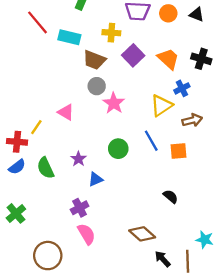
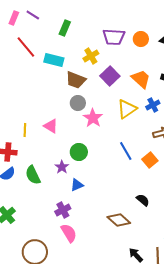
yellow cross: (111, 33) -> (91, 56), turned -35
yellow triangle: (161, 105) -> (127, 109), moved
yellow line: (36, 127) -> (25, 130), moved, turned -32
green circle: (118, 149) -> (79, 152), moved
orange square: (179, 151) -> (150, 160), turned -35
brown diamond: (142, 234) -> (119, 220), moved

